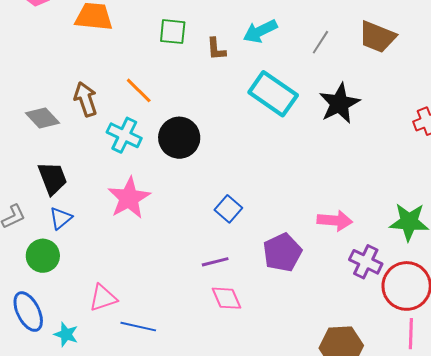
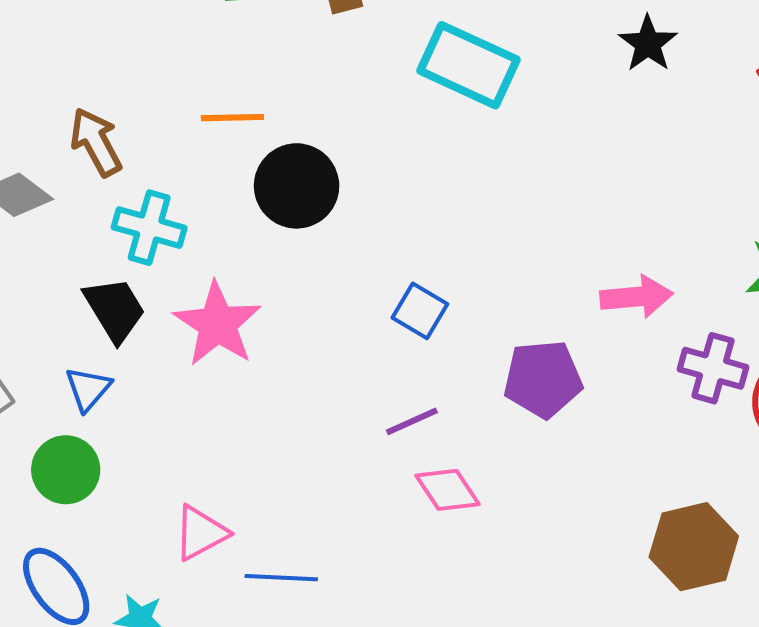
orange line: (139, 90) -> (232, 118), moved, turned -36
black star: (339, 103) -> (648, 44), moved, size x0.7
cyan cross: (124, 135) -> (149, 228), moved
black trapezoid: (53, 178) -> (115, 309), moved
purple pentagon: (282, 252) -> (543, 379), turned 30

